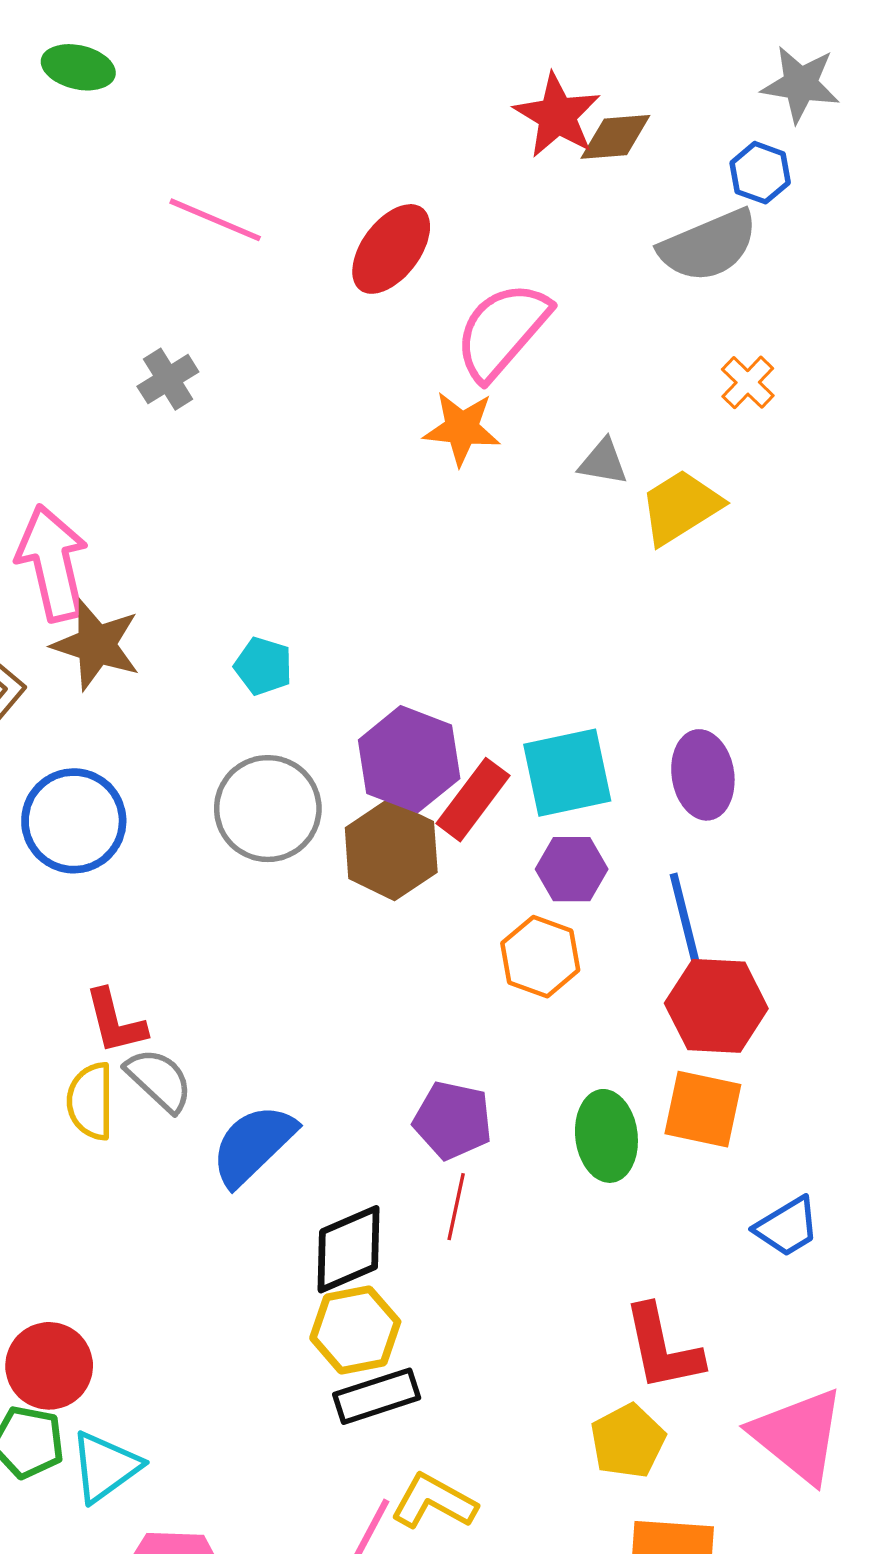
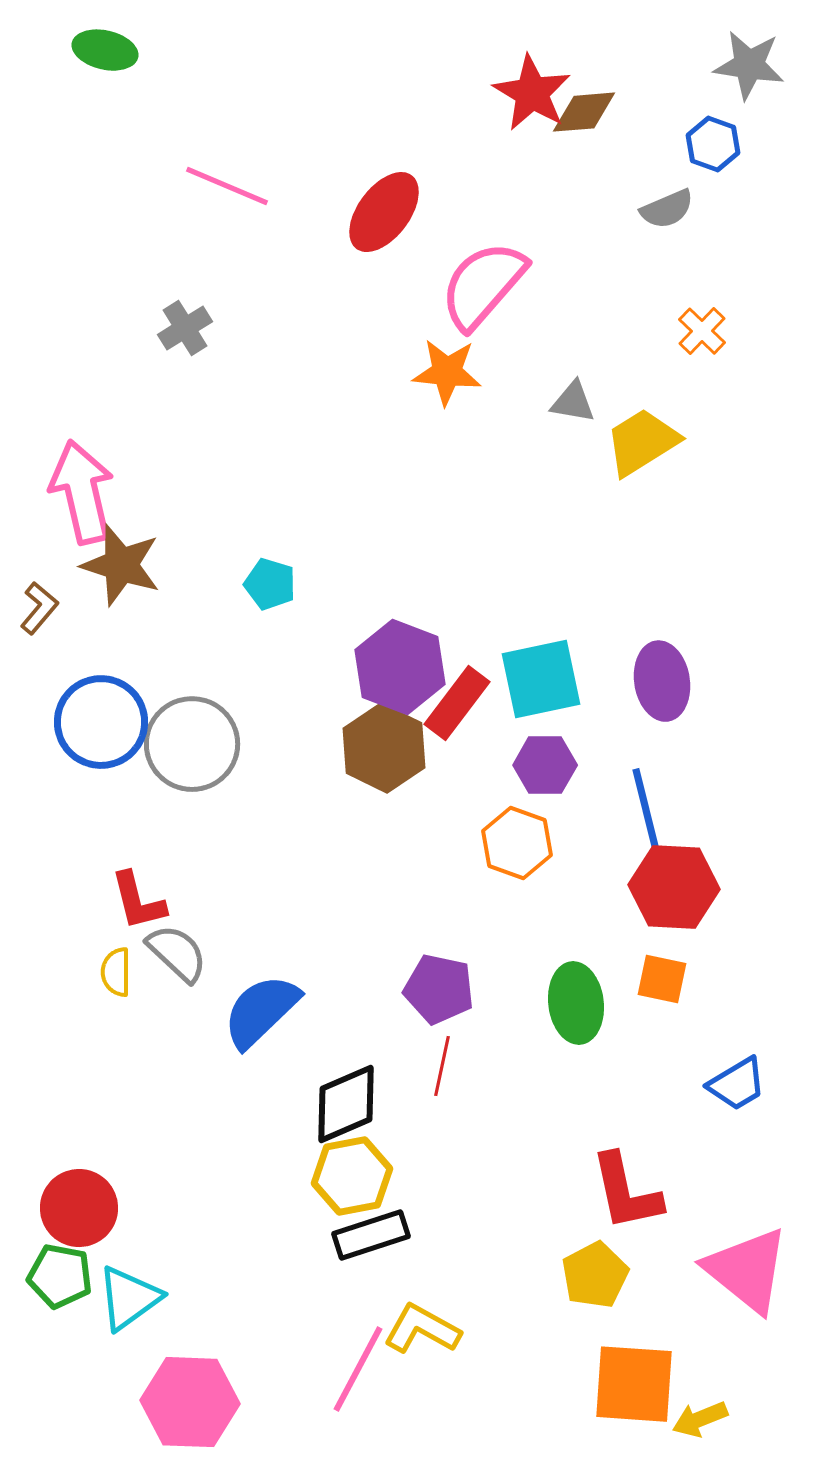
gray semicircle: (709, 246) -> (667, 209), size x0.6
gray circle: (268, 809) -> (192, 744), moved
yellow semicircle: (91, 1101) -> (116, 972), size x0.7
orange square: (703, 1109) -> (662, 979), size x0.7

